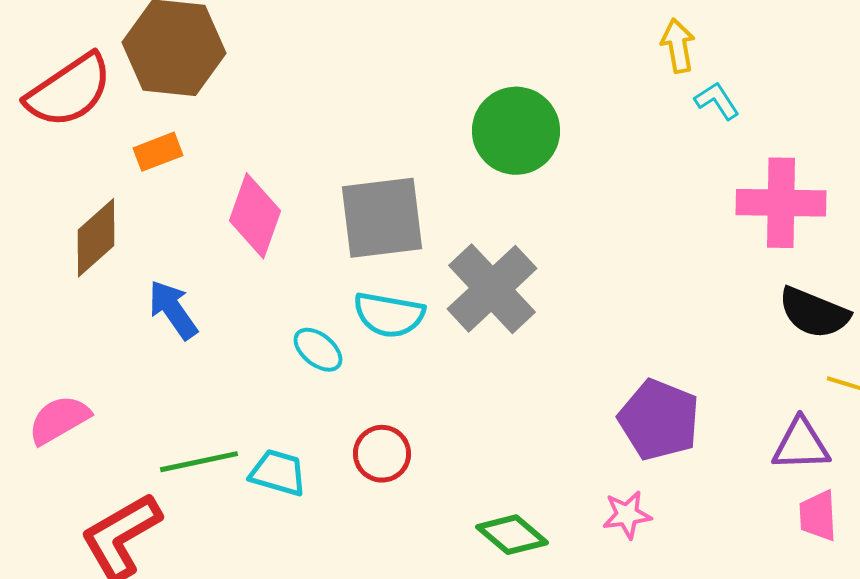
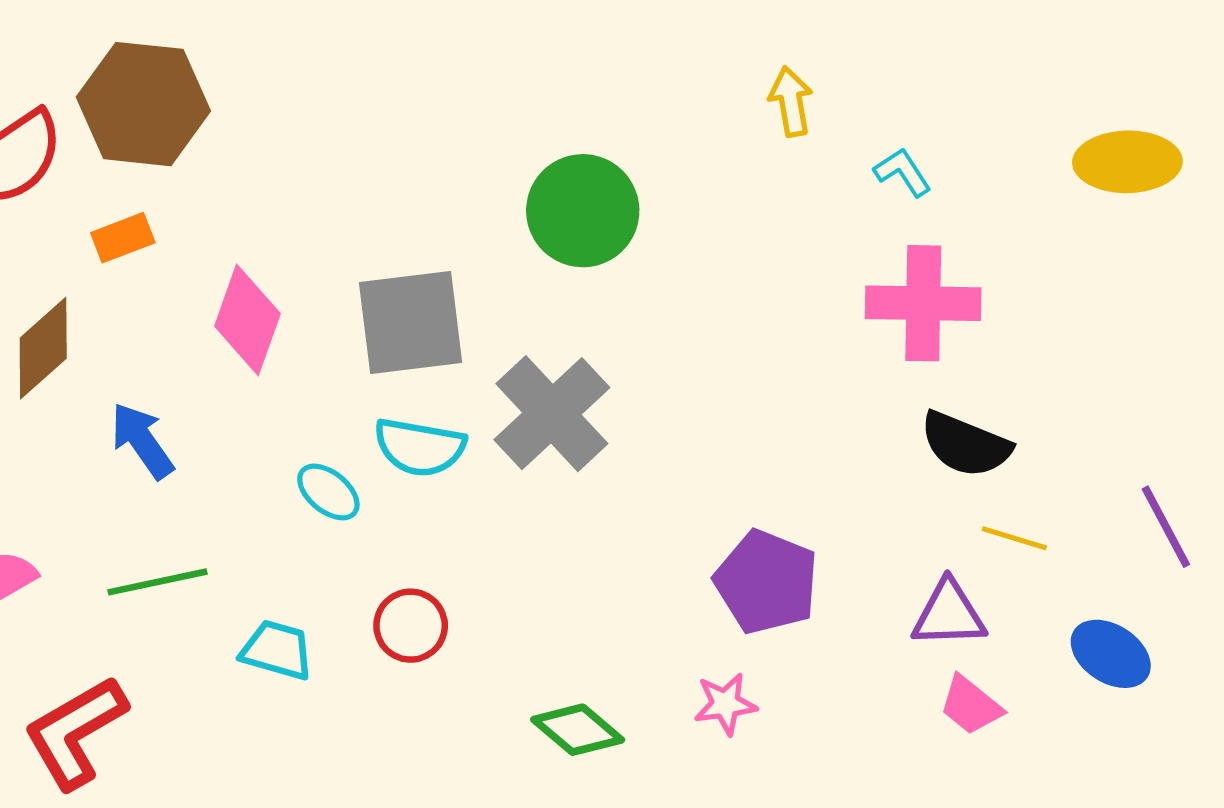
cyan L-shape: (717, 101) -> (903, 172), moved
green line: (199, 462) -> (158, 582), moved
pink trapezoid: (818, 516) -> (971, 705), turned -48

